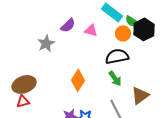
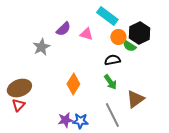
green semicircle: (132, 21) -> (129, 46), moved
black semicircle: (117, 56) -> (112, 60), size x0.7
red triangle: (23, 101) -> (18, 105), turned -32

